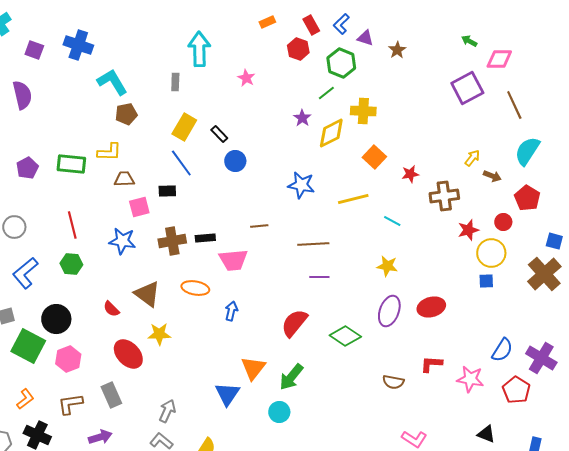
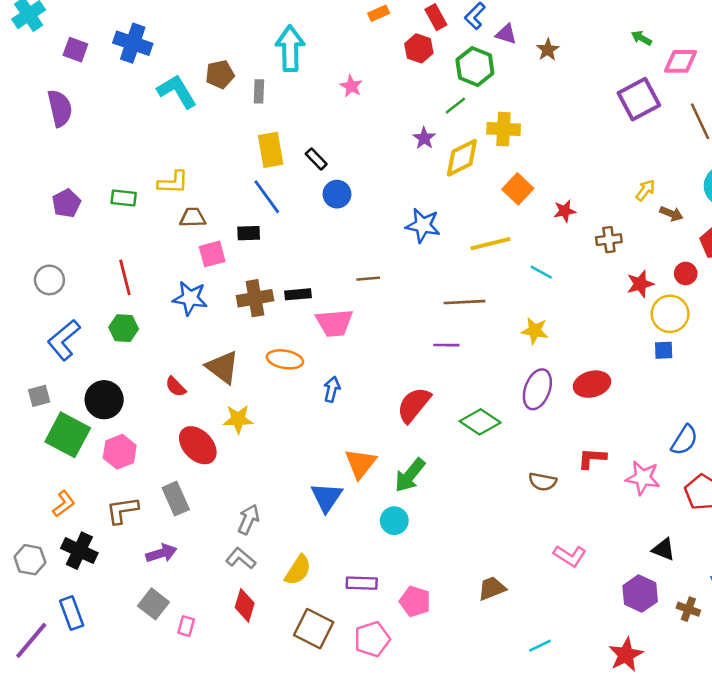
brown pentagon: (126, 114) -> (220, 74), moved
yellow rectangle: (184, 127) -> (271, 150), turned -40
green rectangle: (71, 164) -> (124, 198), size x0.7
brown cross: (444, 196) -> (609, 240), size x0.7
brown line: (313, 244) -> (464, 302), moved

